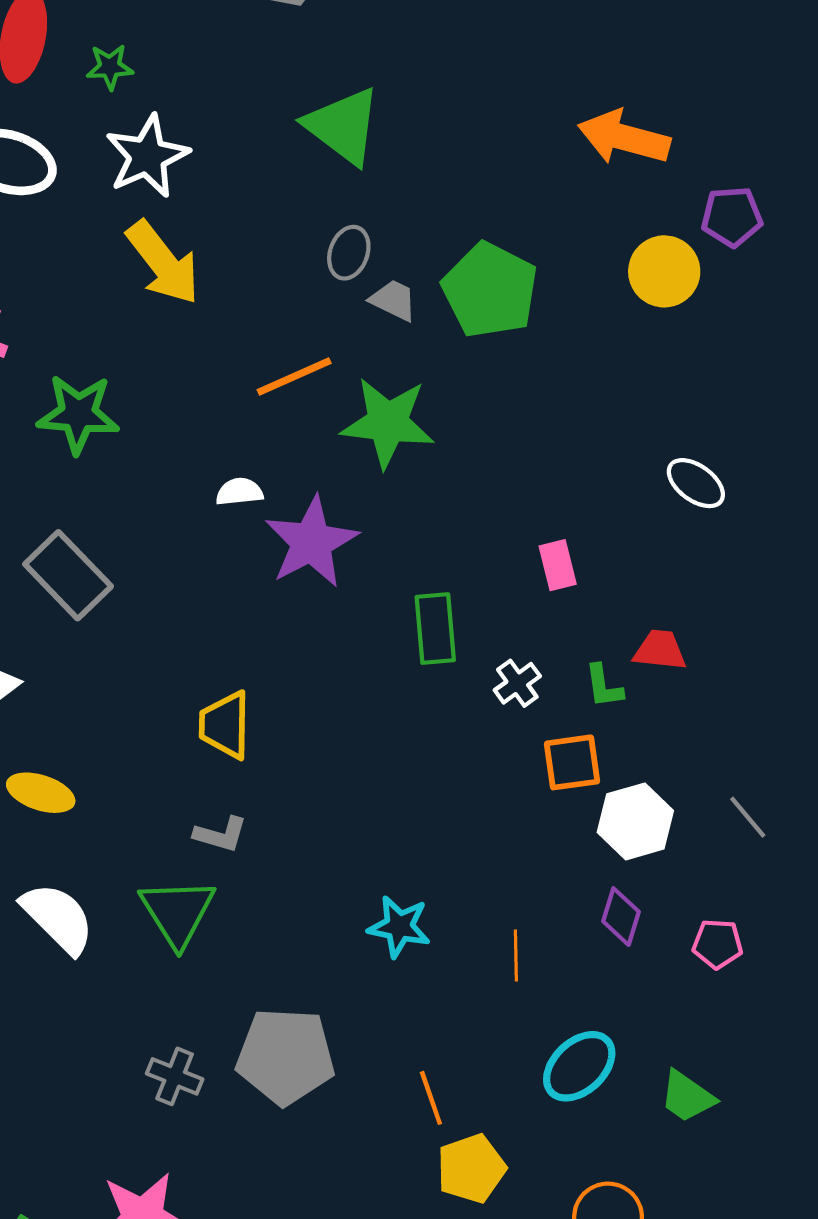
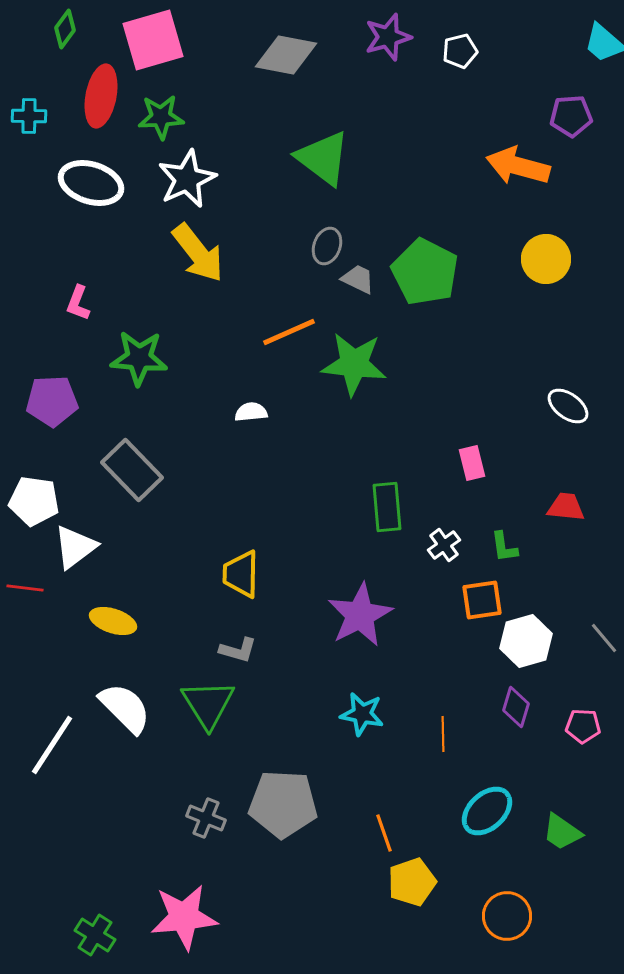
green star: (110, 67) -> (161, 117), size x1.4
purple pentagon: (732, 217) -> (571, 116), moved
purple star: (311, 542) -> (360, 615), moved
red trapezoid: (660, 650) -> (566, 507), moved

